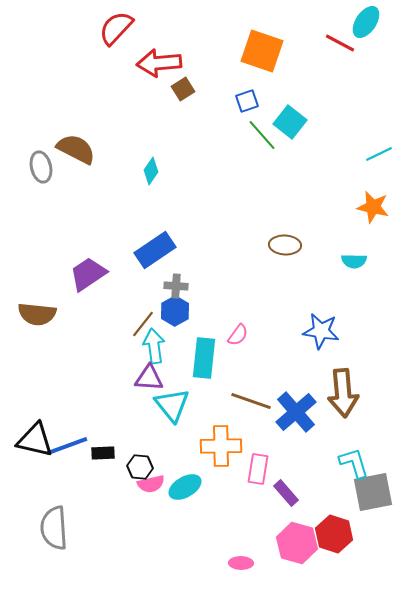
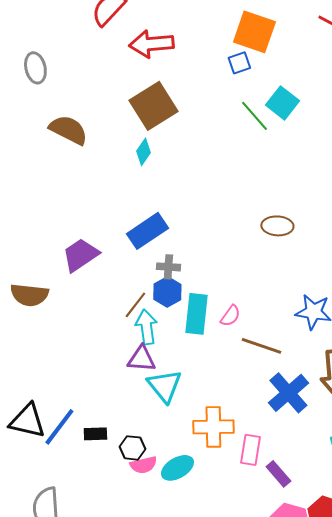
brown square: (183, 89) -> (153, 106), moved, size x2.0
blue square: (247, 101) -> (239, 63), moved
gray ellipse: (41, 167) -> (35, 68), moved
cyan rectangle: (204, 358) -> (196, 314), moved
brown line: (251, 401) -> (261, 346), moved
blue line: (67, 446) -> (59, 427), turned -33

